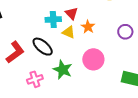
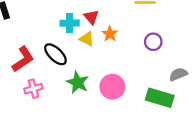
pink circle: (93, 59) -> (112, 87), moved
pink cross: (35, 79) -> (33, 89), moved

